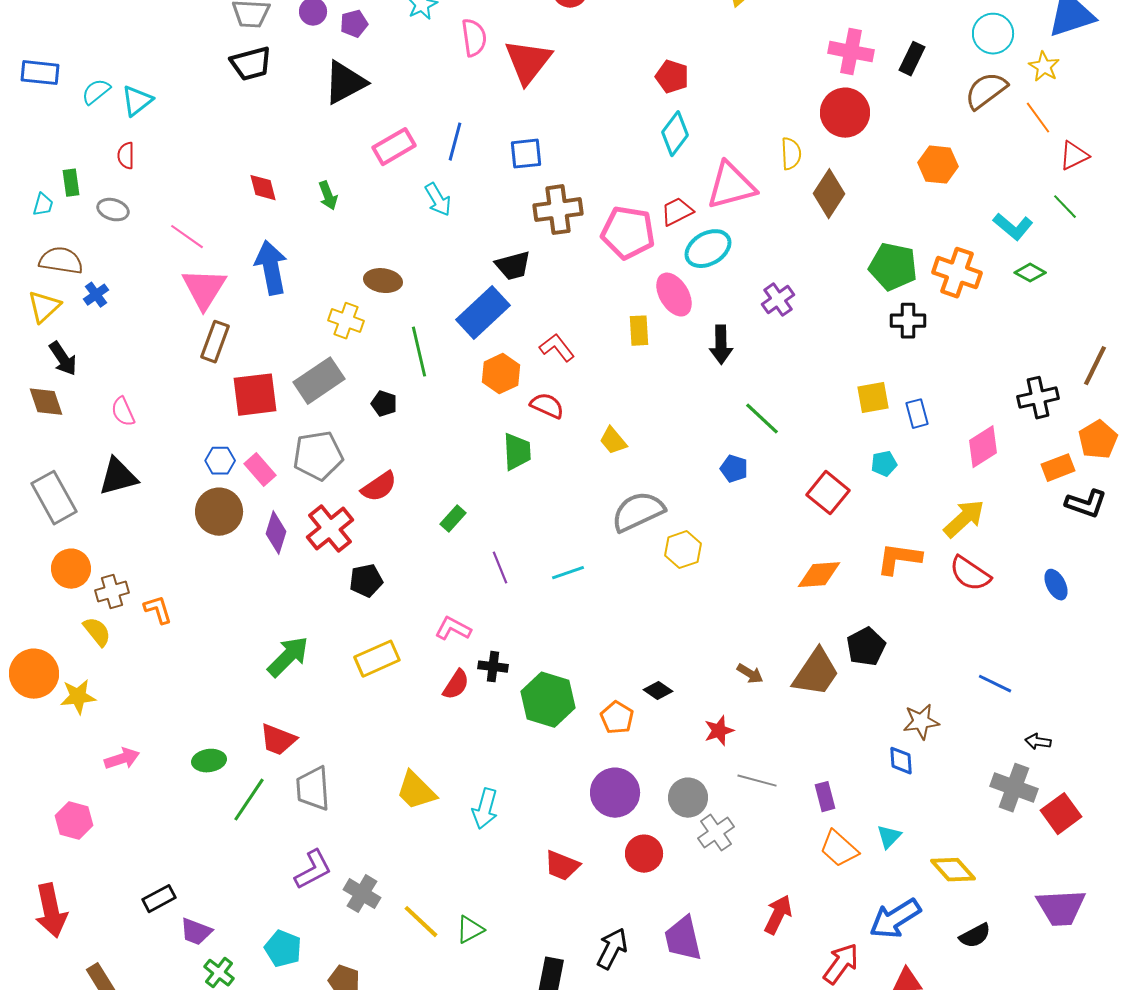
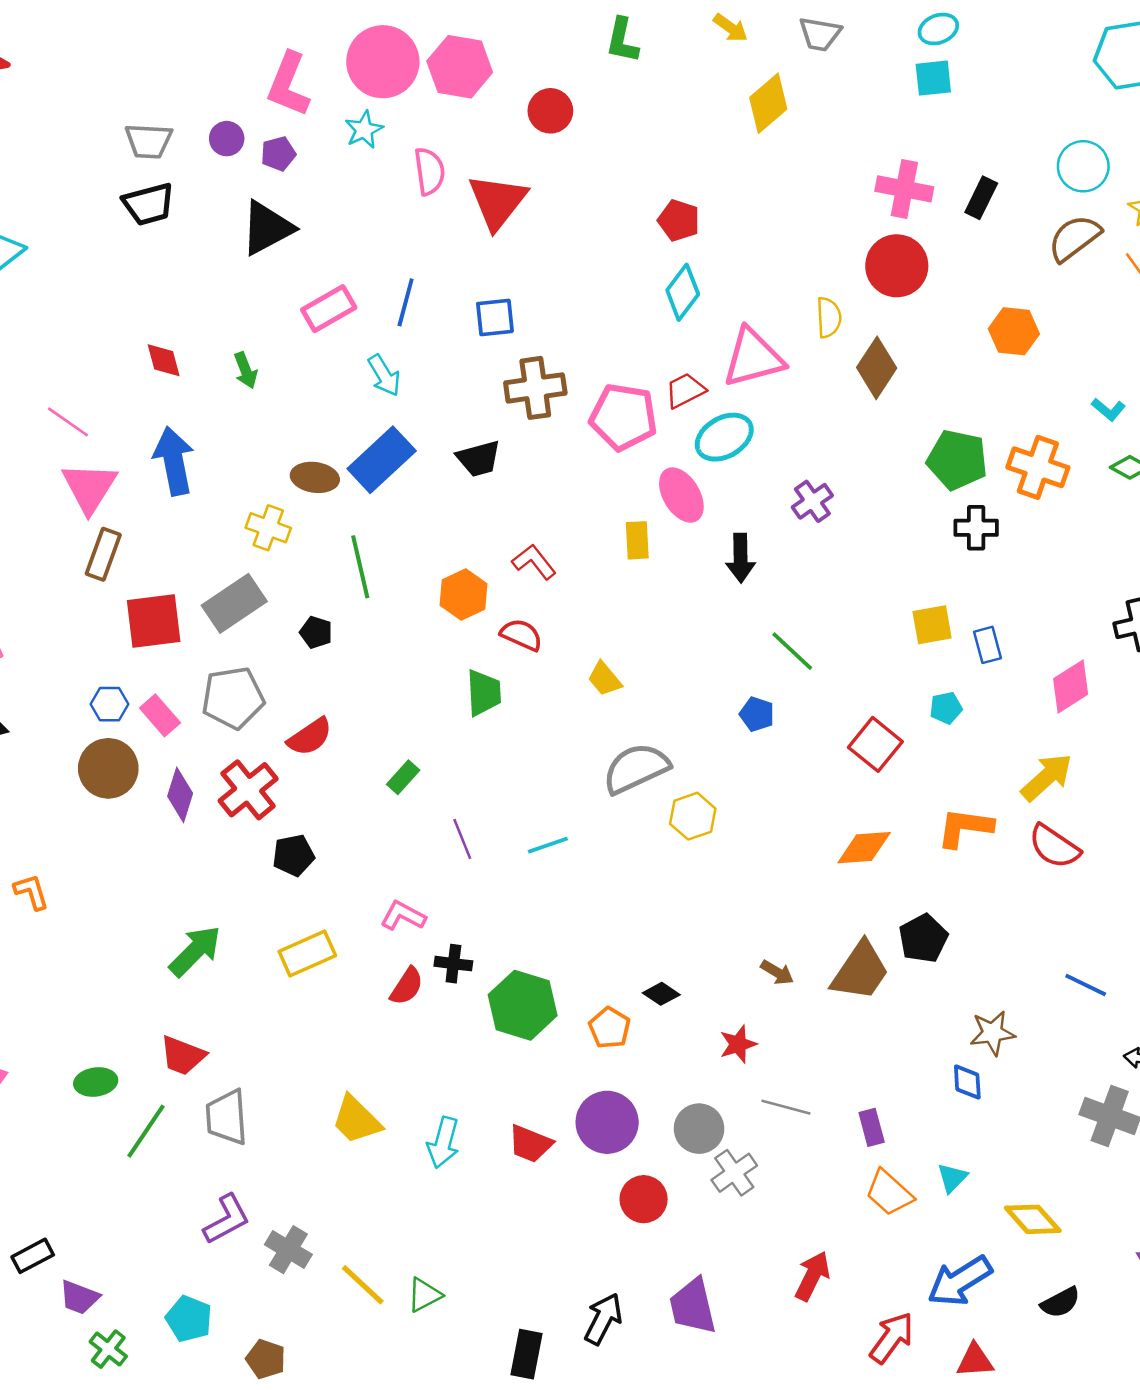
cyan L-shape: (1013, 227) -> (1108, 409), size x0.7
blue rectangle: (483, 313) -> (382, 460), moved
red trapezoid: (562, 866) -> (530, 1144), moved

